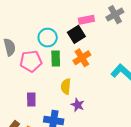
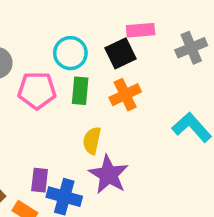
gray cross: (115, 15) -> (191, 48), moved
purple rectangle: (31, 100) -> (40, 180), moved
purple star: (78, 105) -> (109, 175), size x1.6

